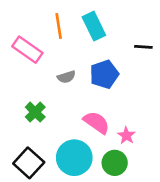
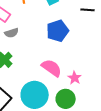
gray semicircle: (66, 77) -> (12, 33), moved

